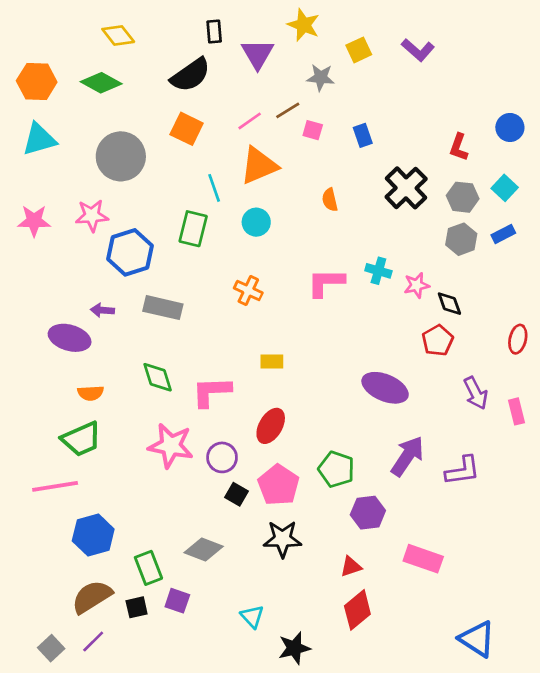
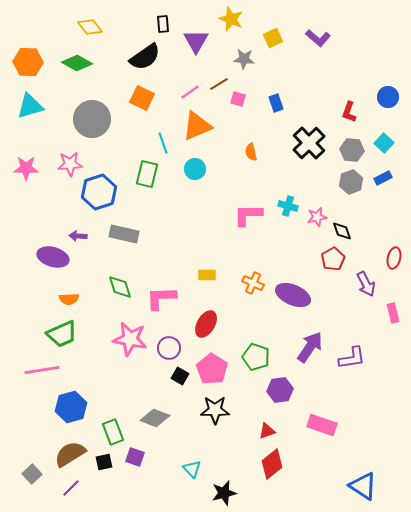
orange cross: (248, 290) -> (253, 283), moved
purple arrow: (476, 393) -> (366, 284), moved
gray square: (51, 648) -> (32, 474), moved

